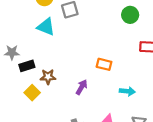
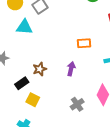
black rectangle: (27, 66) -> (22, 83), moved
yellow square: (32, 93) -> (33, 100), moved

